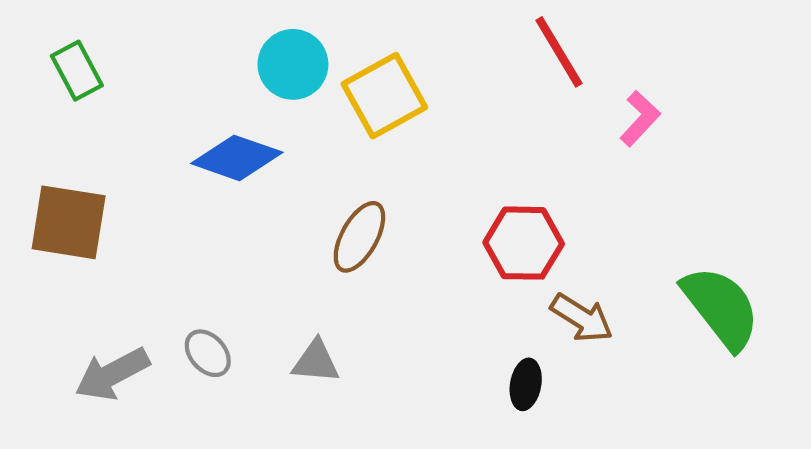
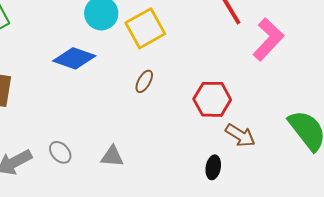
pink L-shape: (640, 118) -> (268, 39), size x1.6
brown ellipse: (359, 237) -> (144, 81), moved, size x0.7

